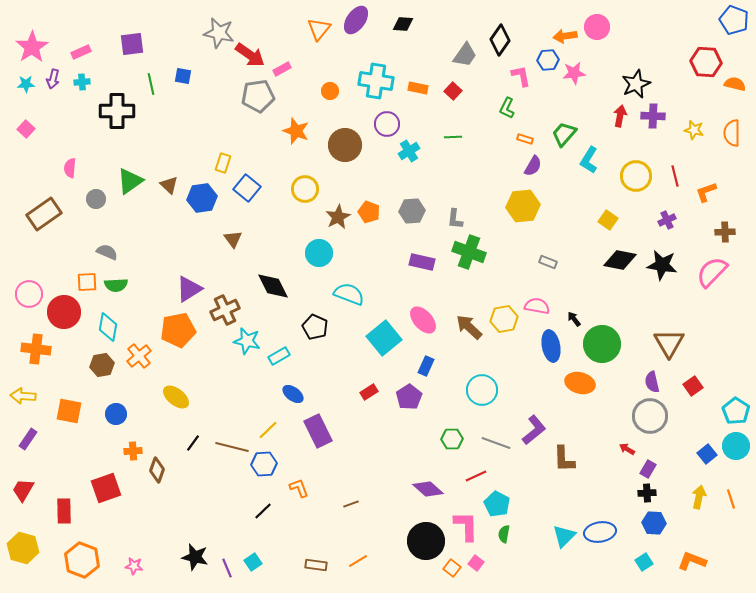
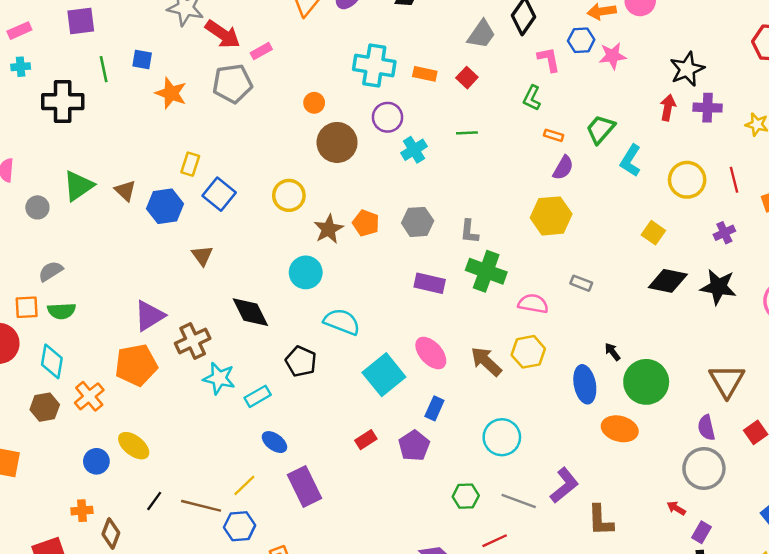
orange circle: (330, 91) -> (314, 103), moved
orange star: (296, 131) -> (171, 93), moved
gray semicircle: (107, 252) -> (51, 271), turned -55
pink semicircle: (537, 306) -> (533, 304), moved
blue circle: (116, 414) -> (96, 461), moved

